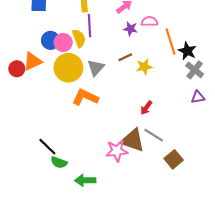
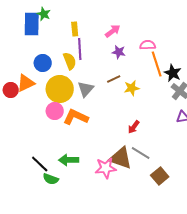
pink semicircle: (149, 21) -> (148, 45), moved
pink circle: (63, 42) -> (55, 111), moved
green arrow: (85, 180) -> (69, 160), moved

